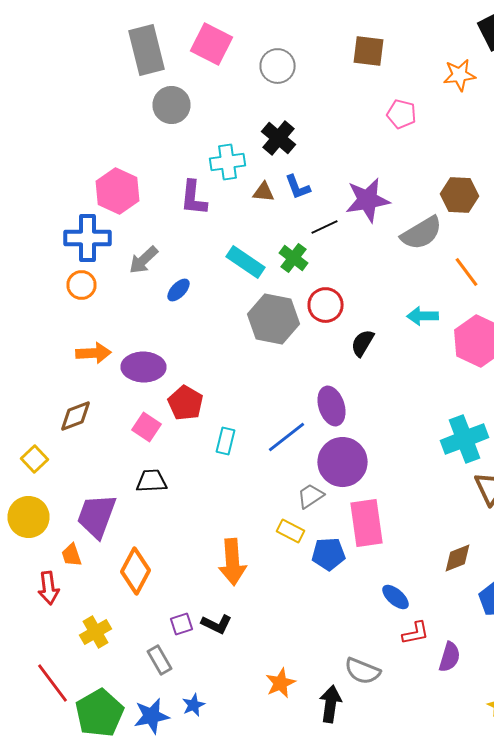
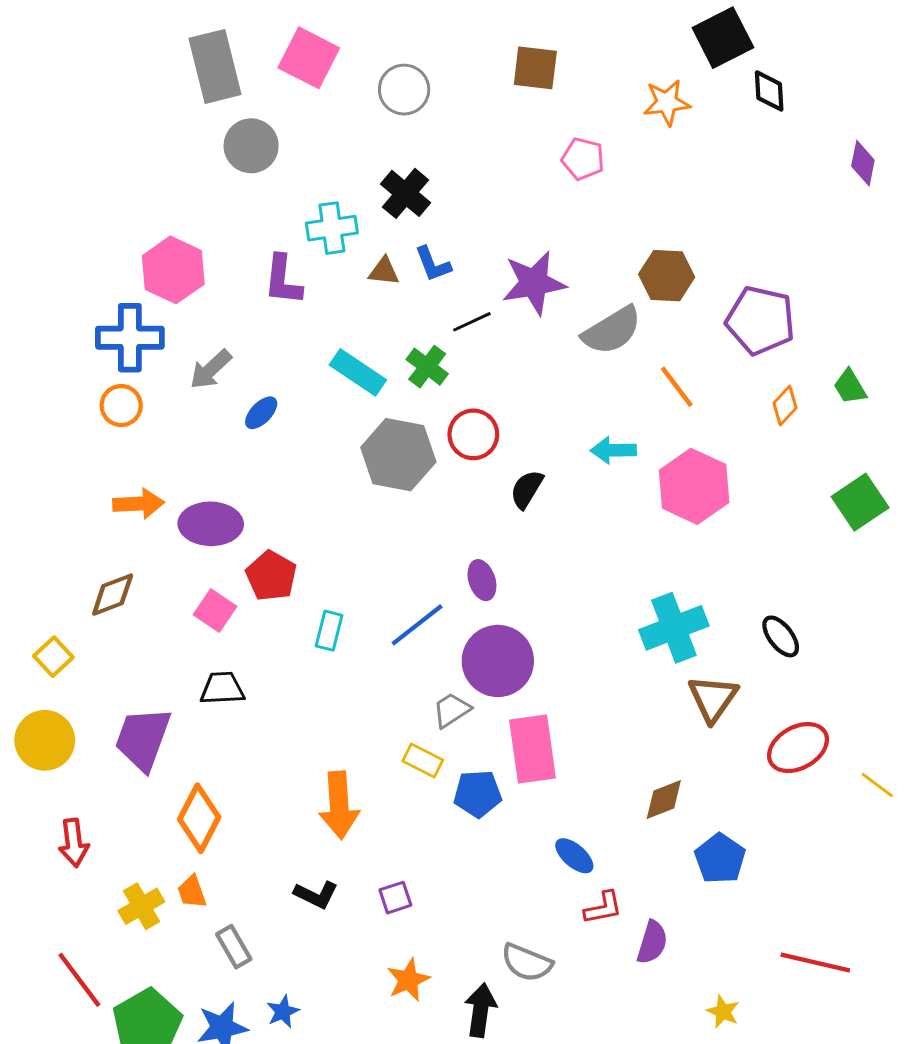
purple ellipse: (332, 406) -> (482, 580), size x0.7
orange trapezoid: (72, 555) -> (192, 892), moved
purple square: (182, 624) -> (395, 898), moved

